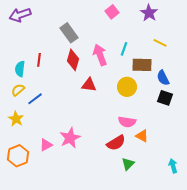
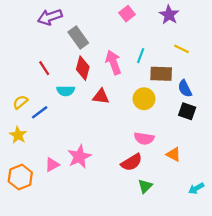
purple arrow: (20, 15) -> (50, 17), moved
red line: (39, 60) -> (44, 68), turned -40
cyan semicircle: (20, 69) -> (66, 91), moved, turned -98
orange triangle: (142, 136) -> (174, 154), moved
cyan arrow: (173, 166) -> (196, 188), turned -104

